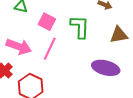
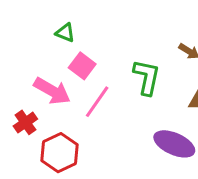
pink square: (47, 22) -> (82, 66), moved

